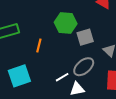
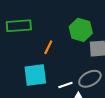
cyan square: (19, 76) -> (35, 75), moved

